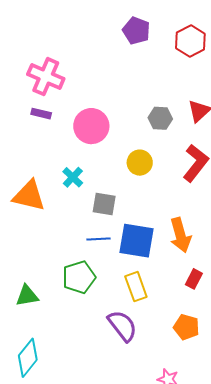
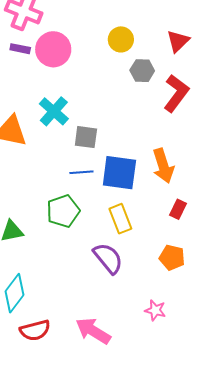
gray hexagon: (160, 118) -> (142, 71), moved
pink circle: (91, 126) -> (53, 49), moved
yellow circle: (140, 163) -> (121, 39), moved
cyan cross: (73, 177) -> (54, 111), size x1.4

